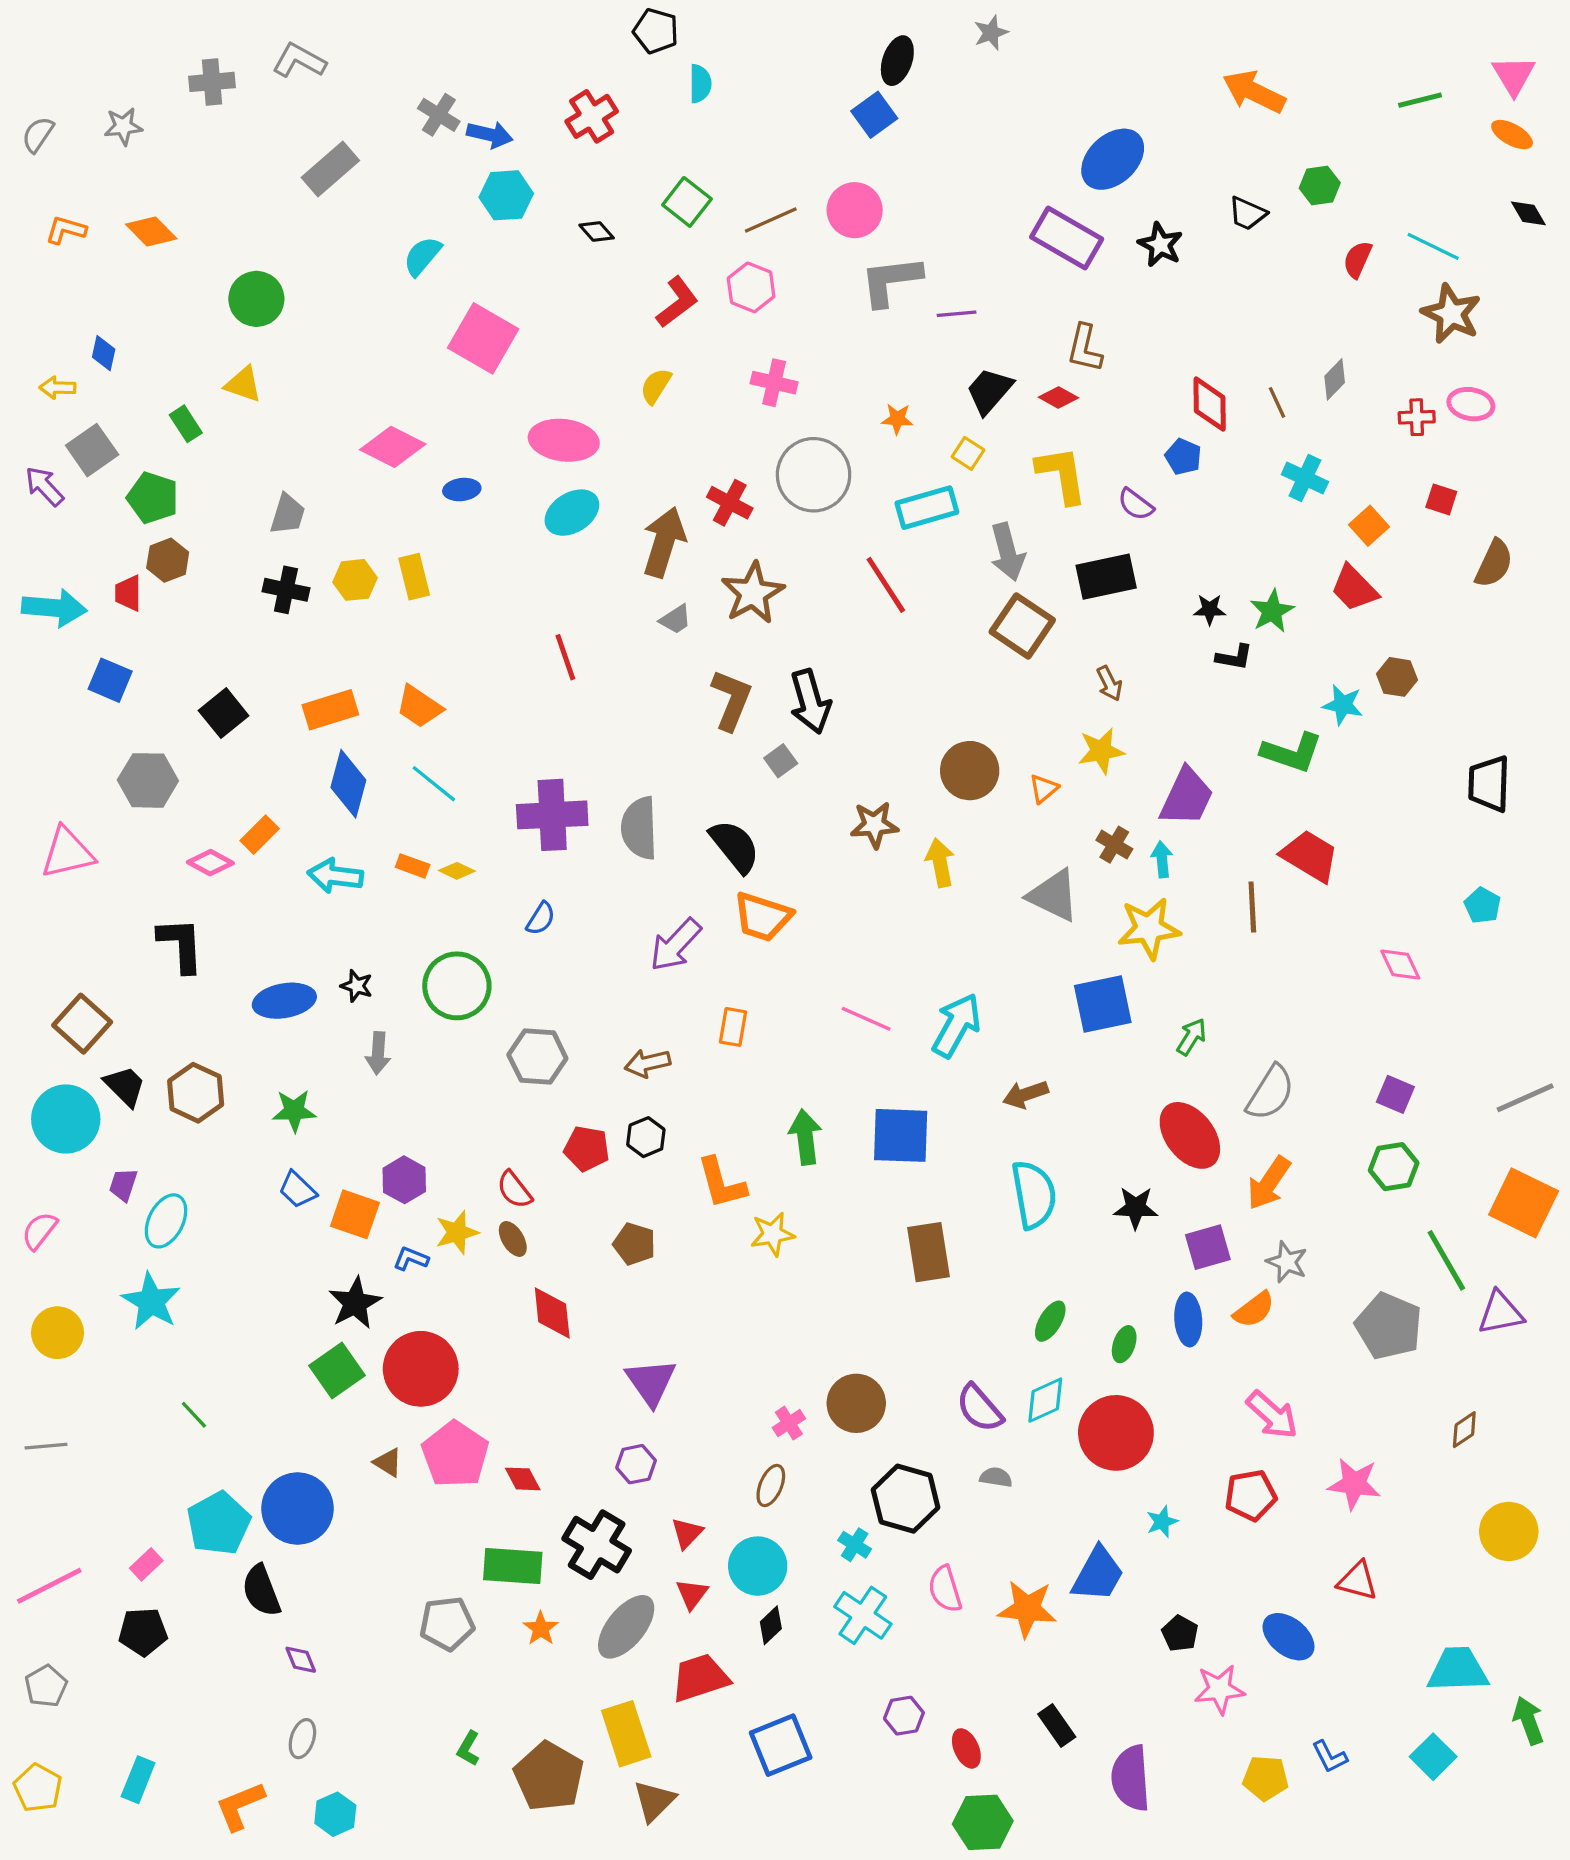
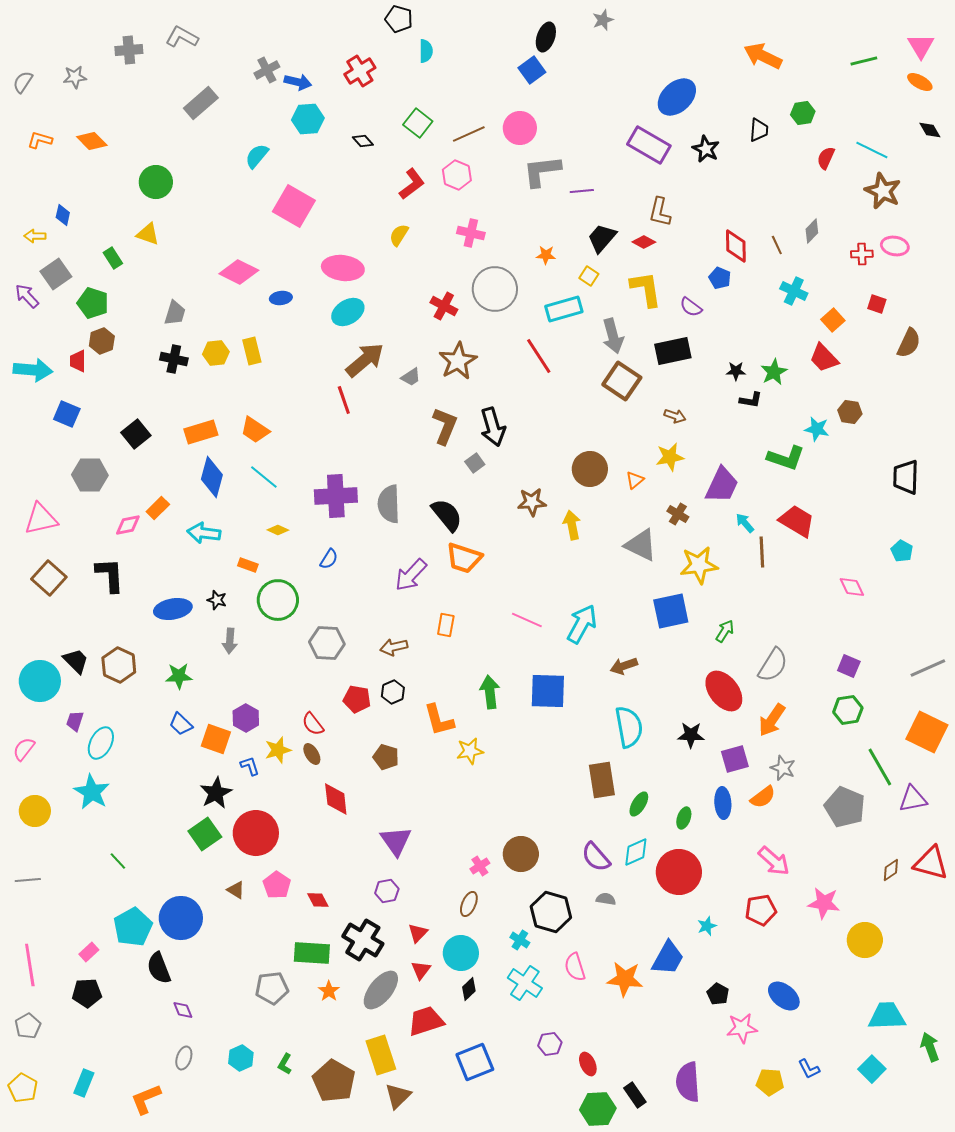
gray cross: (439, 115) -> (267, 70), turned 30
black trapezoid: (1247, 213) -> (759, 130), turned -110
brown arrow: (664, 542) -> (365, 360), moved, turned 33
brown arrow: (1109, 683) -> (675, 416), turned -45
cyan arrow: (1162, 859) -> (745, 523), moved, turned -35
pink diamond: (210, 863) -> (128, 525), turned -40
orange rectangle: (413, 866) -> (248, 565), moved
brown square: (82, 1024) -> (49, 578), moved
brown rectangle: (929, 1252) -> (602, 780), moved
blue L-shape: (411, 1259) -> (250, 766), turned 50
pink pentagon: (455, 1454) -> (277, 885), size x0.7
yellow circle: (1509, 1532) -> (865, 940), moved
red triangle: (1358, 1581) -> (931, 863), moved, size x1.4
pink line: (49, 1586) -> (30, 965), turned -72
black rectangle: (1057, 1725) -> (635, 1095), moved
cyan hexagon: (335, 1814) -> (241, 1058), moved

